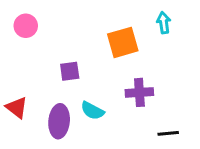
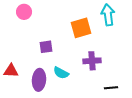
cyan arrow: (164, 23) -> (108, 15), size x1.5
pink circle: (26, 26) -> (24, 12), moved
red triangle: (17, 108) -> (11, 71), turned -35

